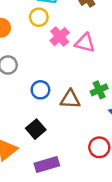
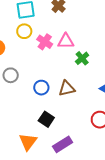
green cross: (99, 90) -> (82, 58), moved

